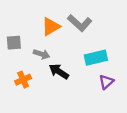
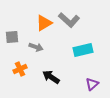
black arrow: (59, 72) -> (51, 77), moved
purple triangle: (106, 82) -> (92, 84), moved

